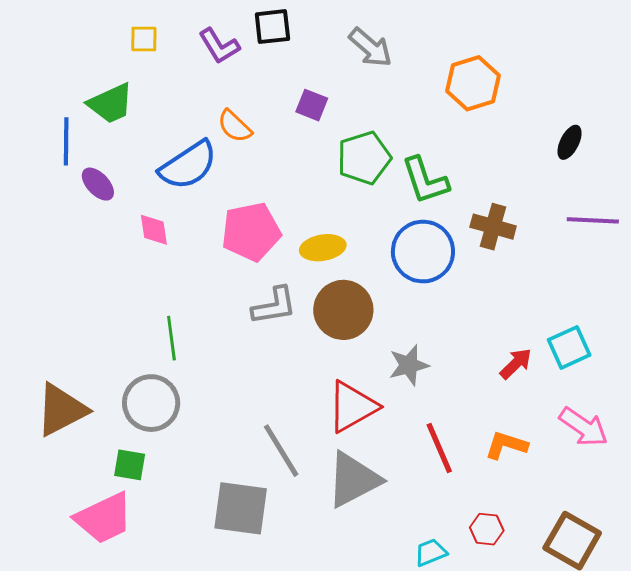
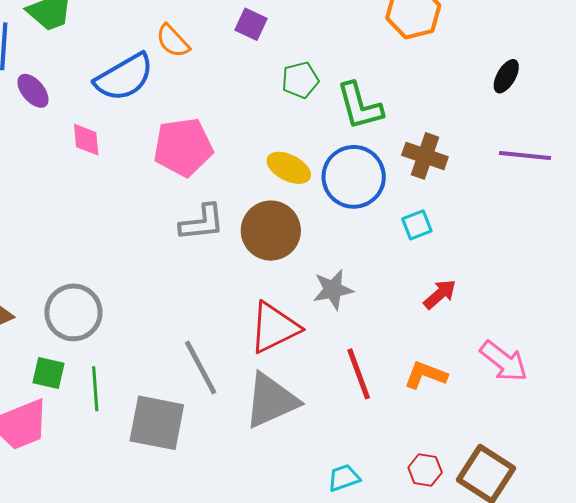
green pentagon: (364, 158) -> (300, 80), size x0.7
yellow ellipse: (323, 248) -> (289, 168), moved, turned 33
green line: (171, 338) -> (95, 389), moved
cyan square: (569, 347) -> (417, 225), moved, size x0.7
red hexagon: (487, 529) -> (425, 470), moved

